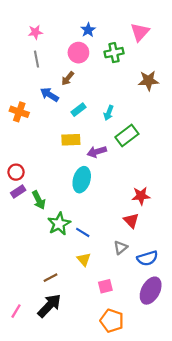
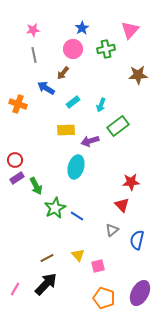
blue semicircle: (147, 258) -> (137, 240), turned 120
yellow triangle: (84, 259) -> (78, 255), moved
purple ellipse: (151, 291) -> (140, 293), moved

